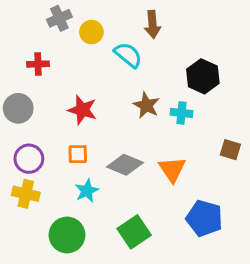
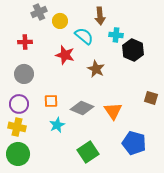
gray circle: (18, 108) -> (24, 74), moved
red star: (82, 110) -> (65, 55), moved
cyan cross: (181, 113) -> (116, 35), moved
green circle: (67, 235) -> (18, 154), moved

